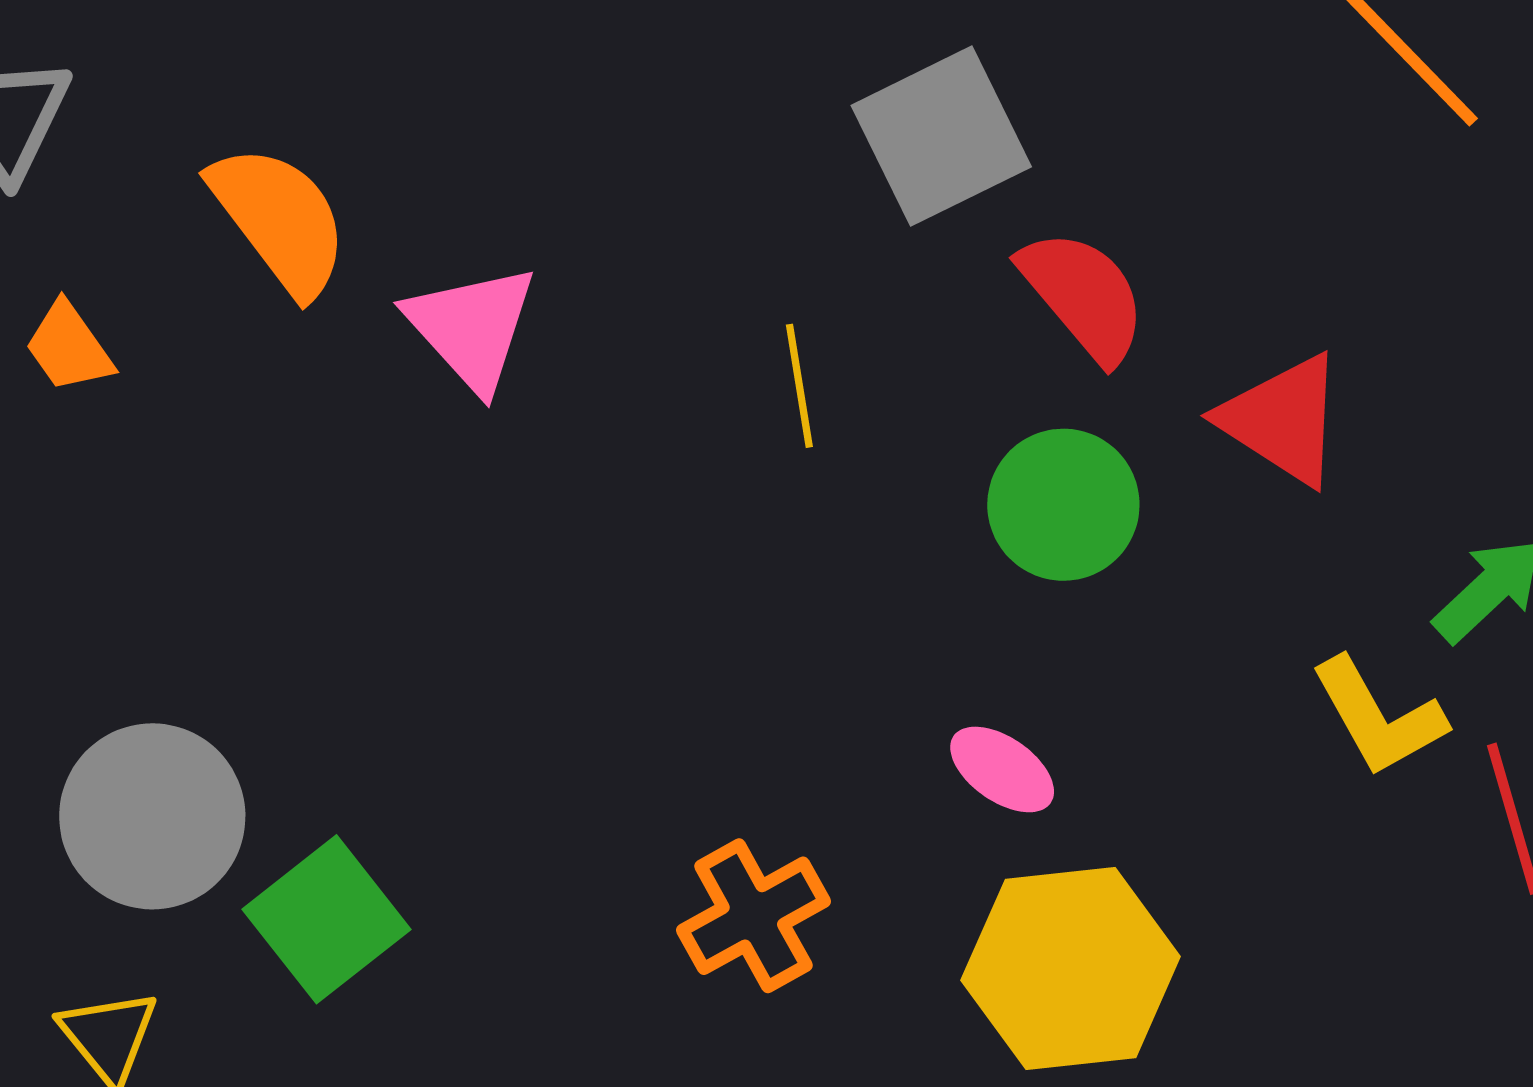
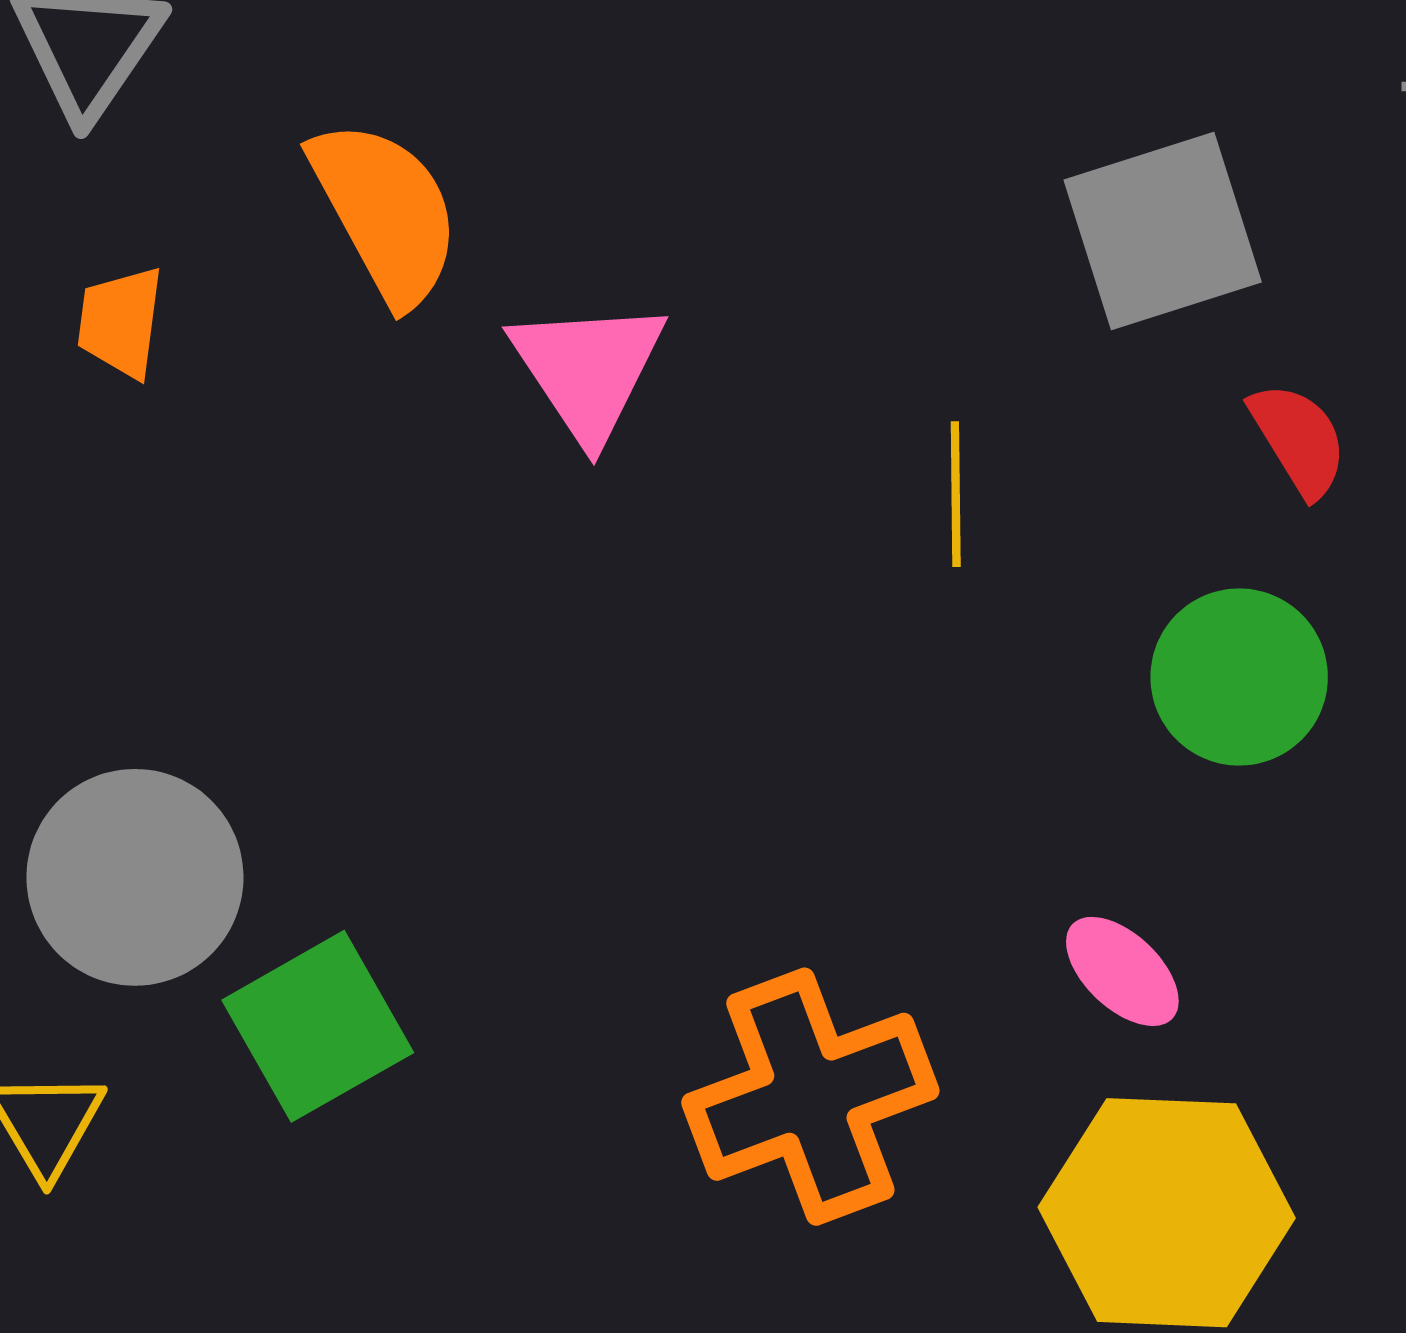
red semicircle: (1083, 296) -> (1299, 439), size x0.7
orange trapezoid: (69, 347) -> (121, 322), turned 34
orange cross: (753, 916) -> (810, 1097), size x1.4

